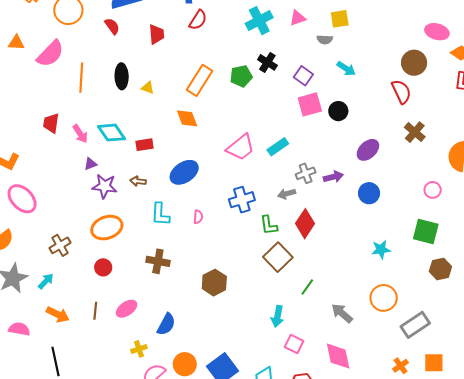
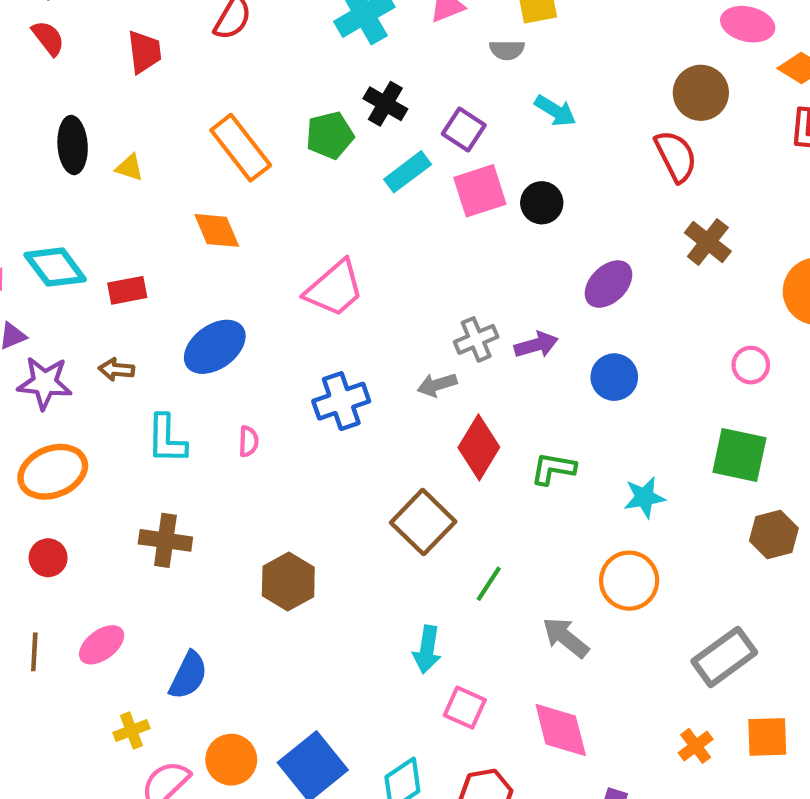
orange rectangle: (200, 80) -> (241, 148), turned -68
cyan rectangle: (278, 147) -> (408, 172), moved
green L-shape: (269, 225) -> (553, 469), moved, turned 110
orange circle: (384, 298) -> (629, 581), moved

